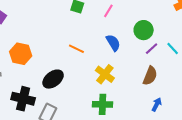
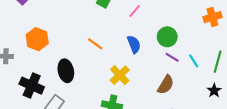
purple line: (152, 49) -> (172, 57), turned 64
black ellipse: (53, 79) -> (66, 71), turned -75

